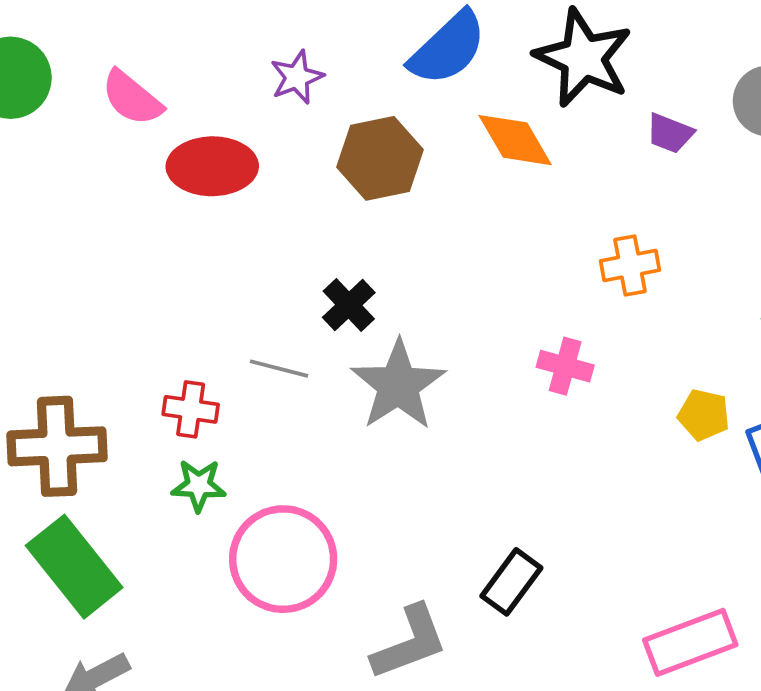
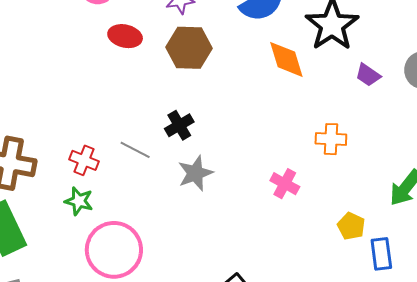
brown hexagon: (380, 158) -> (189, 48), moved
red ellipse: (212, 166) -> (125, 36), size x0.7
gray star: (398, 385) -> (195, 173), size x0.7

